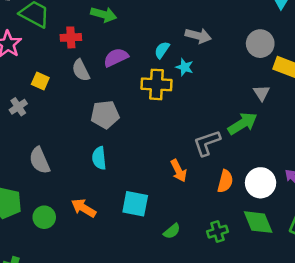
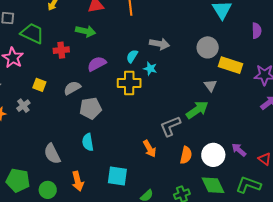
gray semicircle: (81, 70) -> (72, 88), moved, turned 90
gray semicircle: (40, 160) -> (52, 154), moved
orange arrow: (84, 208) -> (78, 181), turned -132

